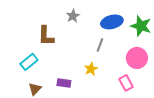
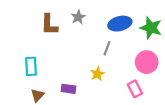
brown L-shape: (46, 36) -> (49, 25), moved
cyan rectangle: (29, 62) -> (31, 66), turned -54

